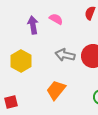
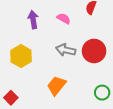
pink semicircle: (56, 19) -> (64, 19), moved
red square: (11, 102) -> (11, 98), turned -32

